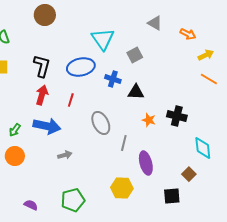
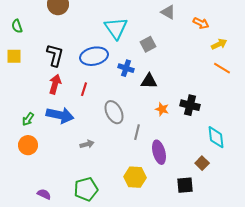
gray arrow: (65, 155) -> (87, 144), moved

